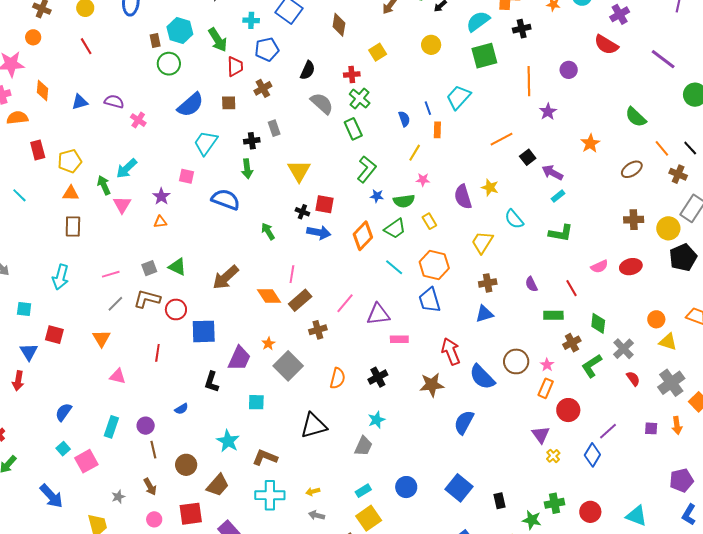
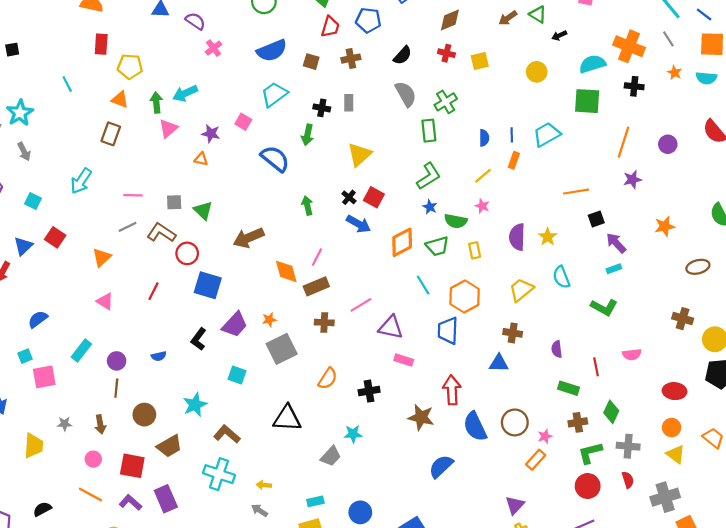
brown diamond: (339, 25) -> (450, 20), turned 40
red cross: (352, 74) -> (446, 53), moved
purple star: (161, 196) -> (211, 134), turned 30
red ellipse: (631, 267) -> (675, 391), moved
gray cross: (623, 349) -> (628, 446), turned 30
red circle: (568, 410) -> (588, 486), moved

